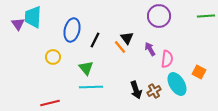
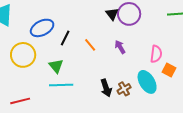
blue ellipse: (72, 30) -> (42, 28), turned 50
black triangle: (127, 38) -> (112, 14), moved
yellow circle: (53, 57) -> (23, 55), size x1.6
pink semicircle: (167, 59) -> (156, 54), moved

